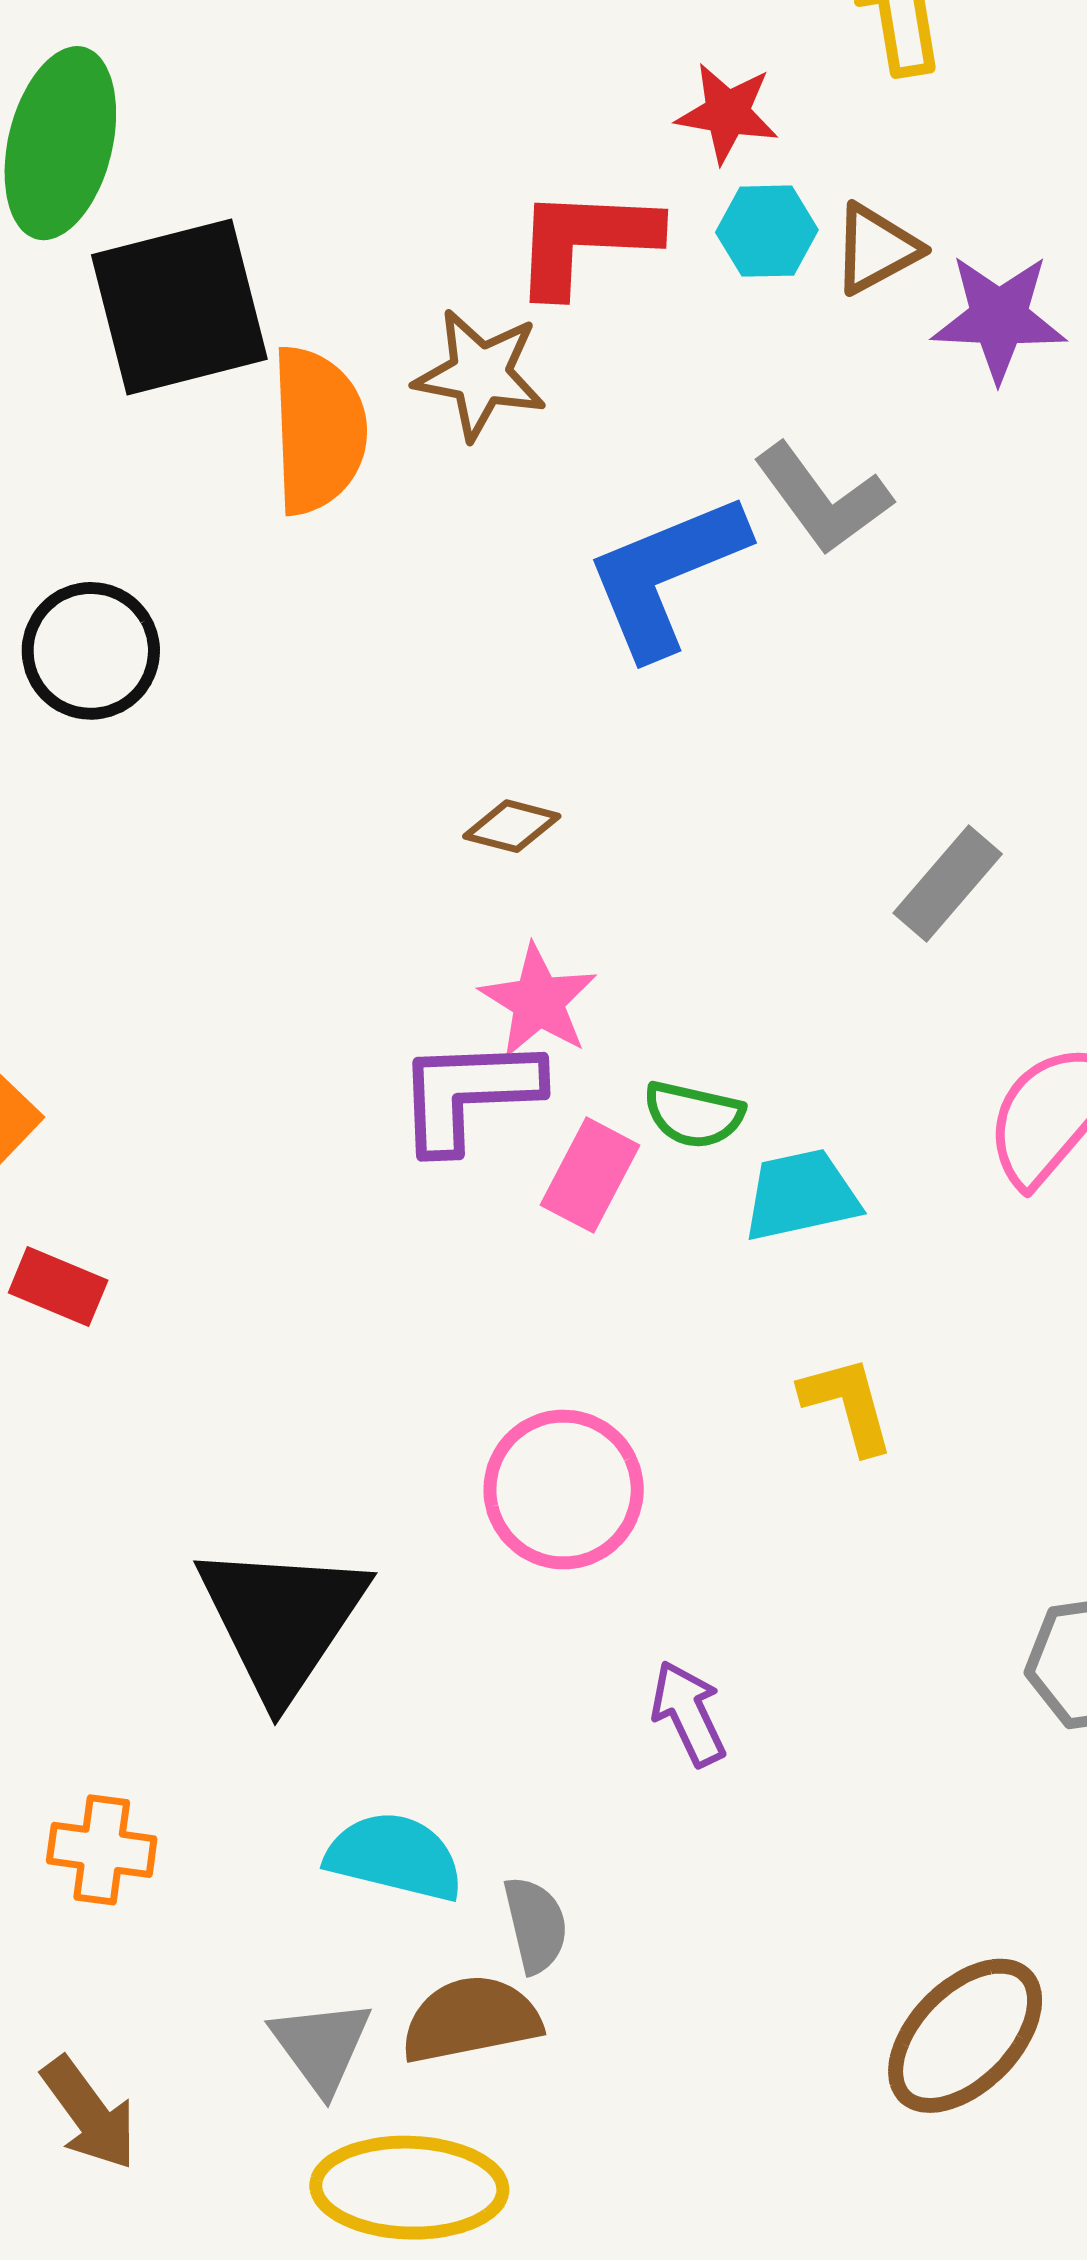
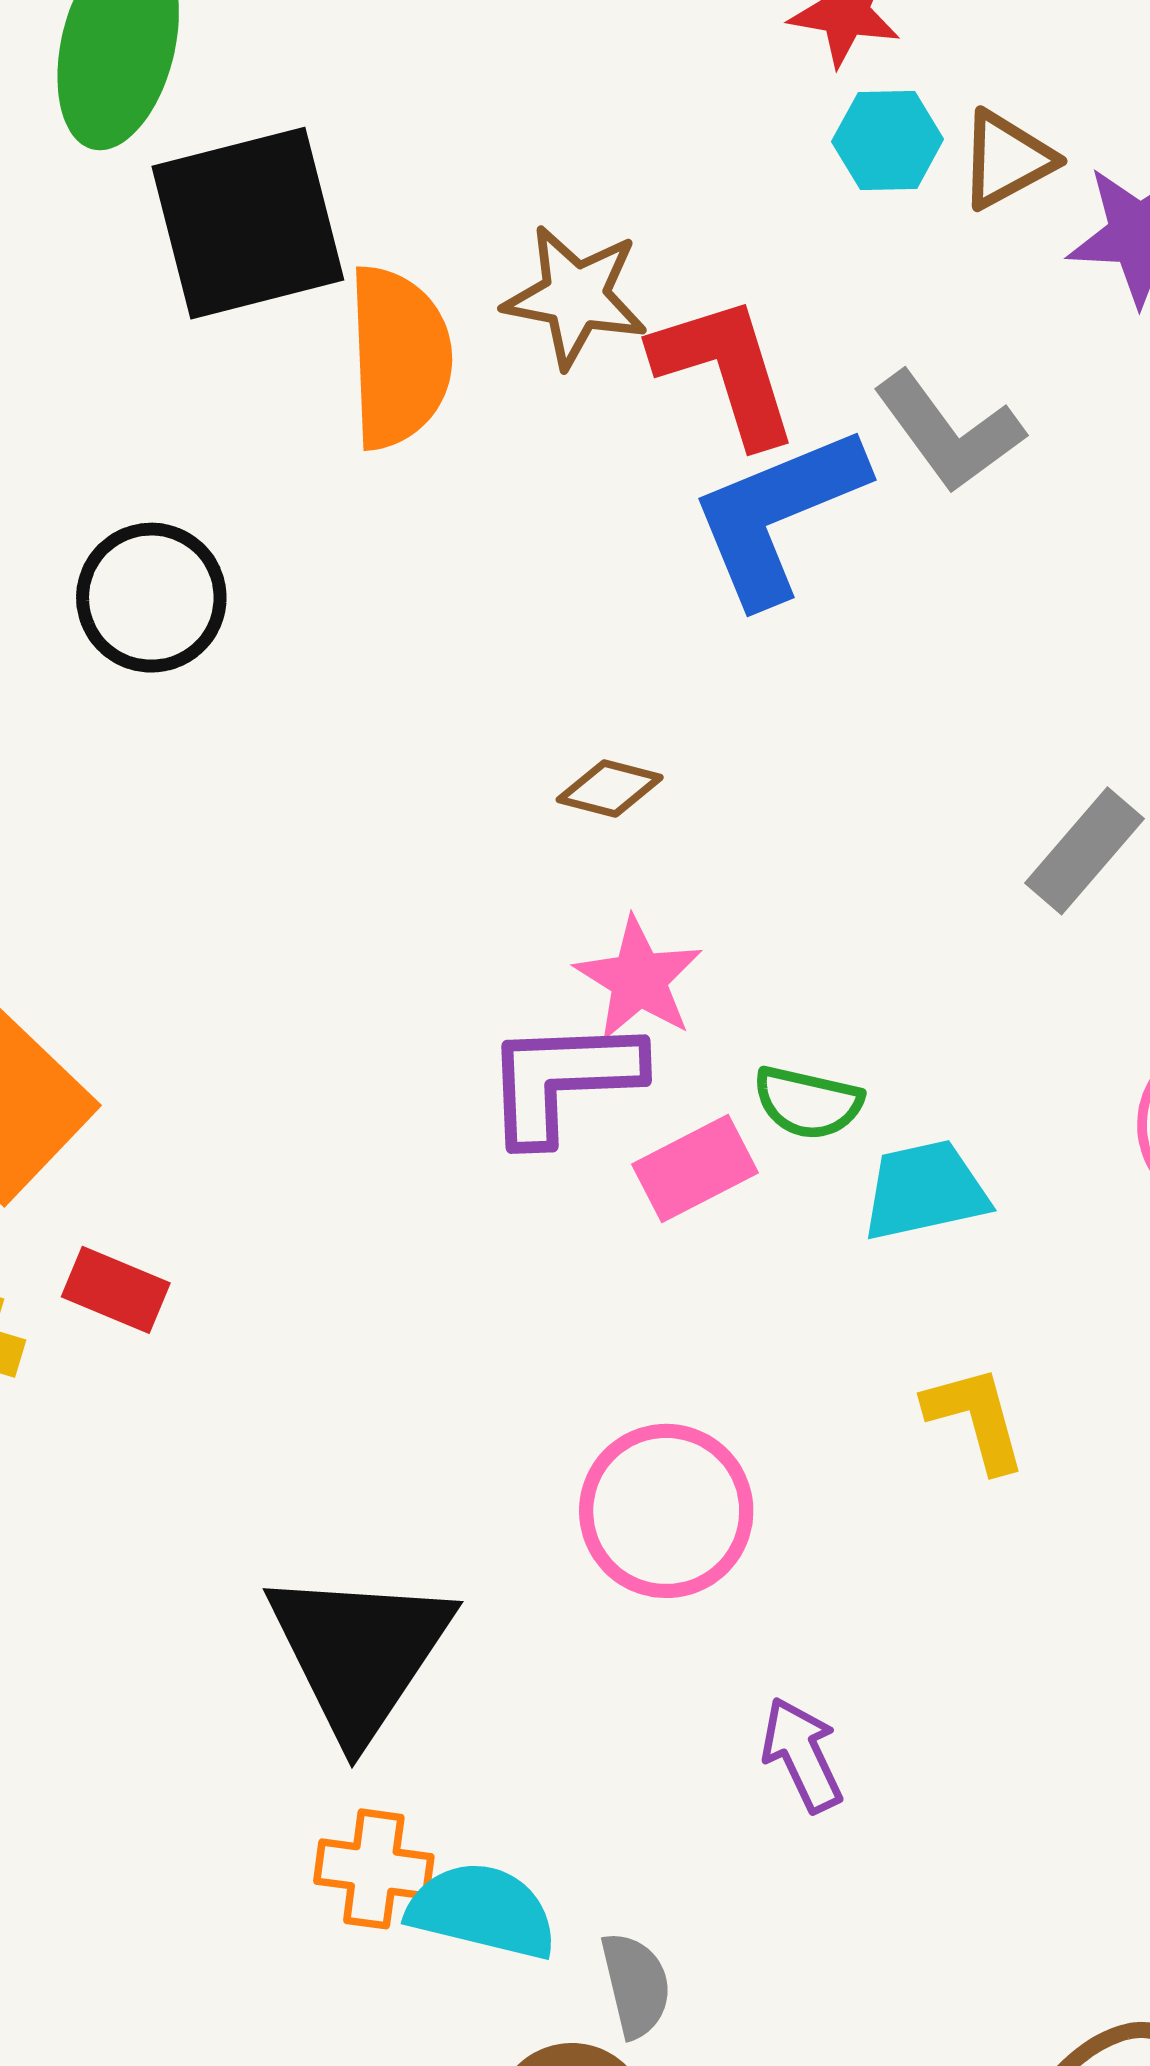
red L-shape: (585, 241) -> (725, 370), moved, turned 70
pink rectangle: (590, 1175) -> (695, 1169), turned 35
orange cross: (102, 1850) -> (374, 1869), moved

